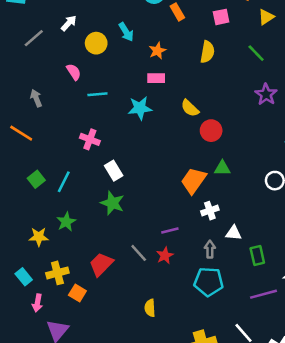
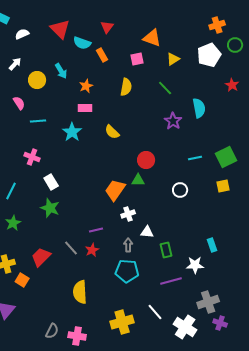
cyan star: (140, 108) -> (72, 132), turned -30
red circle: (211, 131) -> (146, 160), moved
yellow semicircle: (150, 308) -> (80, 292), size x1.6

